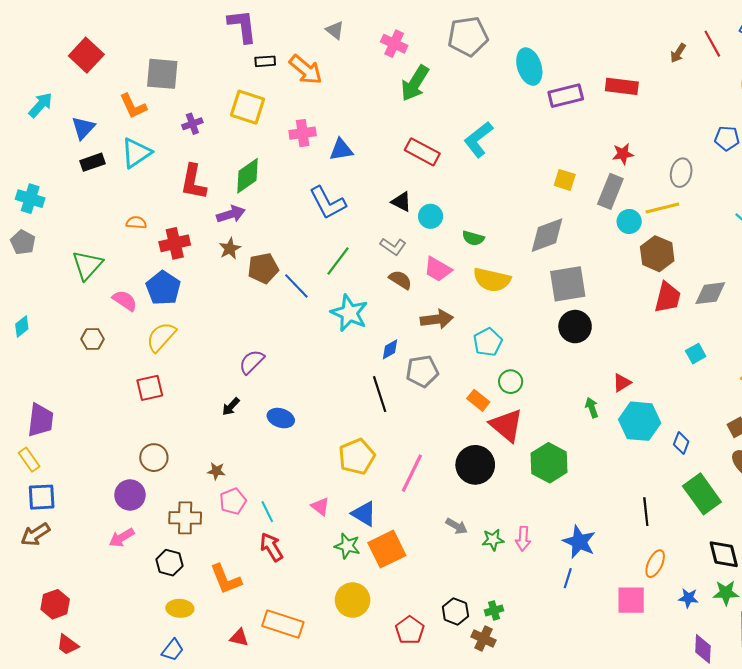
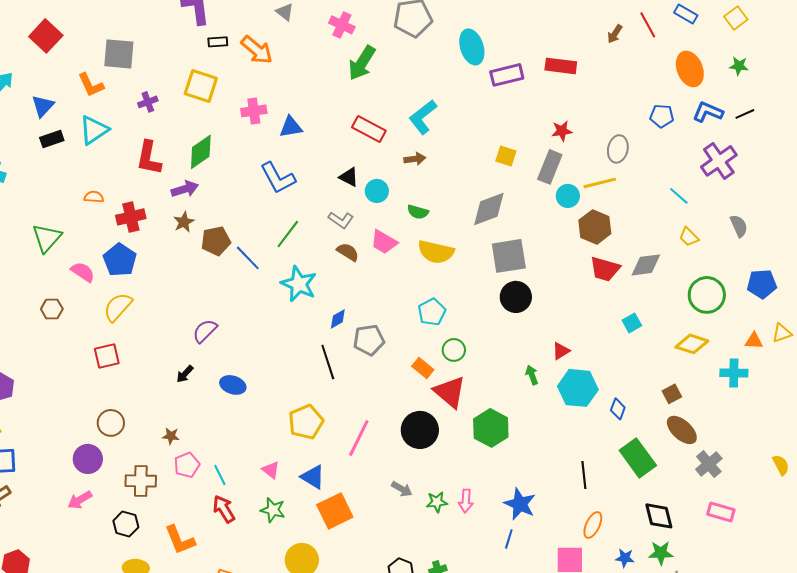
red trapezoid: (668, 297) -> (605, 269), turned 92
brown arrow: (437, 319) -> (415, 159), moved, size x0.7
green star: (347, 546) -> (273, 510), moved

